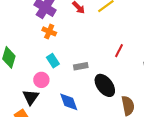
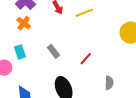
gray rectangle: (81, 66) -> (53, 51), moved, turned 48

